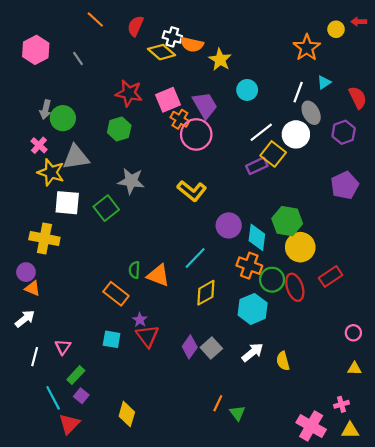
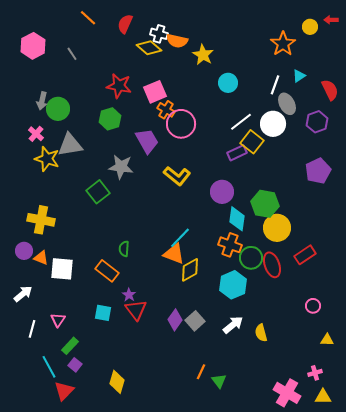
purple trapezoid: (205, 105) -> (147, 141), moved
white square: (67, 203) -> (62, 269), moved
purple circle: (229, 225) -> (222, 192), moved
orange triangle: (158, 275) -> (174, 254), moved
orange triangle: (32, 288) -> (41, 258), moved
pink circle: (353, 333) -> (313, 306), moved

